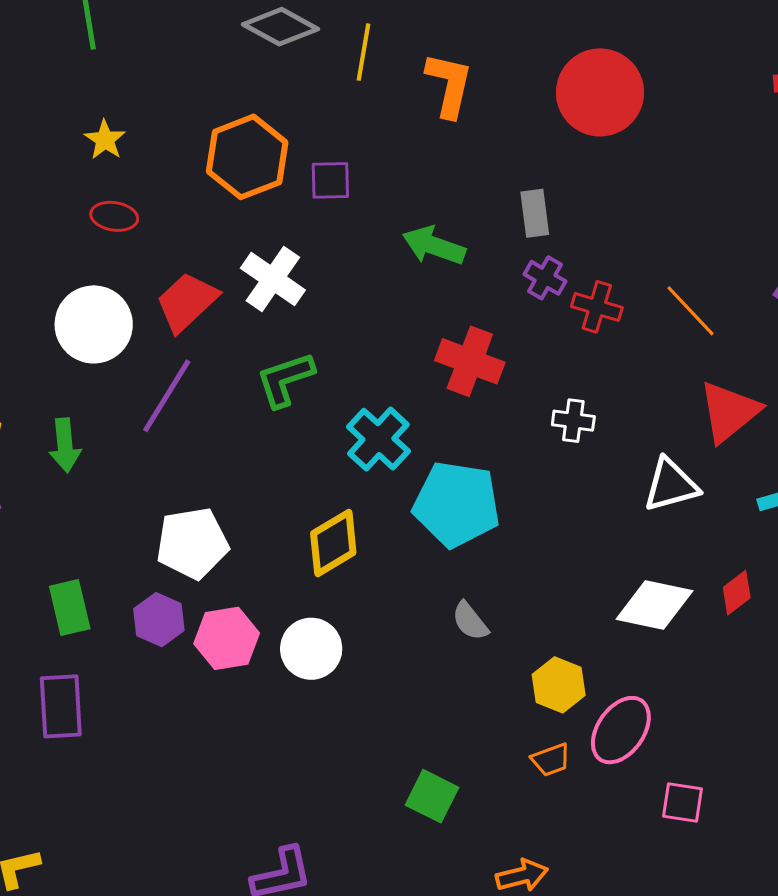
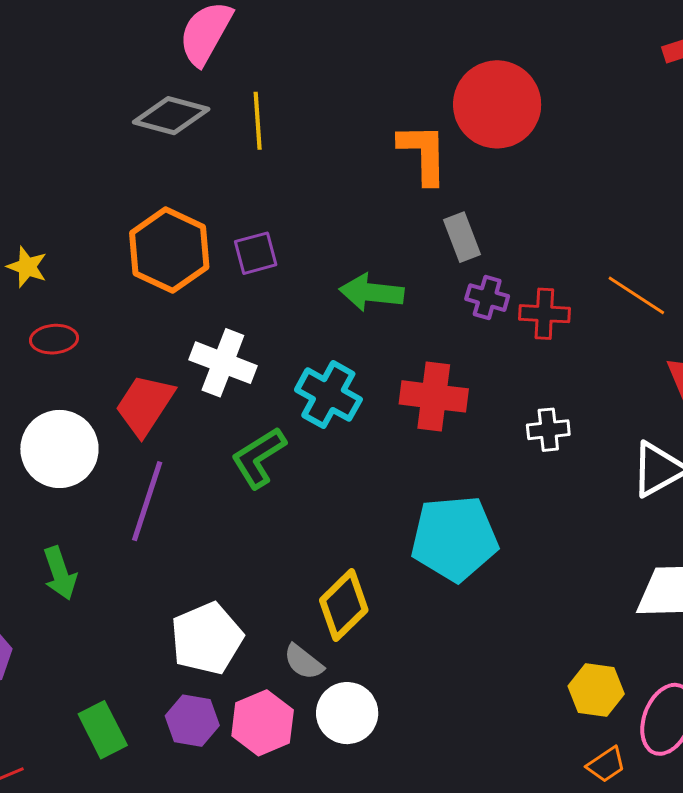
orange L-shape: (449, 85) -> (423, 154), moved
cyan cross: (378, 439) -> (328, 395), moved
gray semicircle: (470, 621) -> (304, 662), moved

